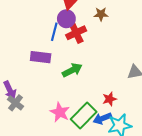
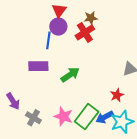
red cross: (76, 33) -> (85, 32), moved
red star: (109, 99) -> (117, 95), moved
gray cross: (15, 103) -> (33, 118), moved

